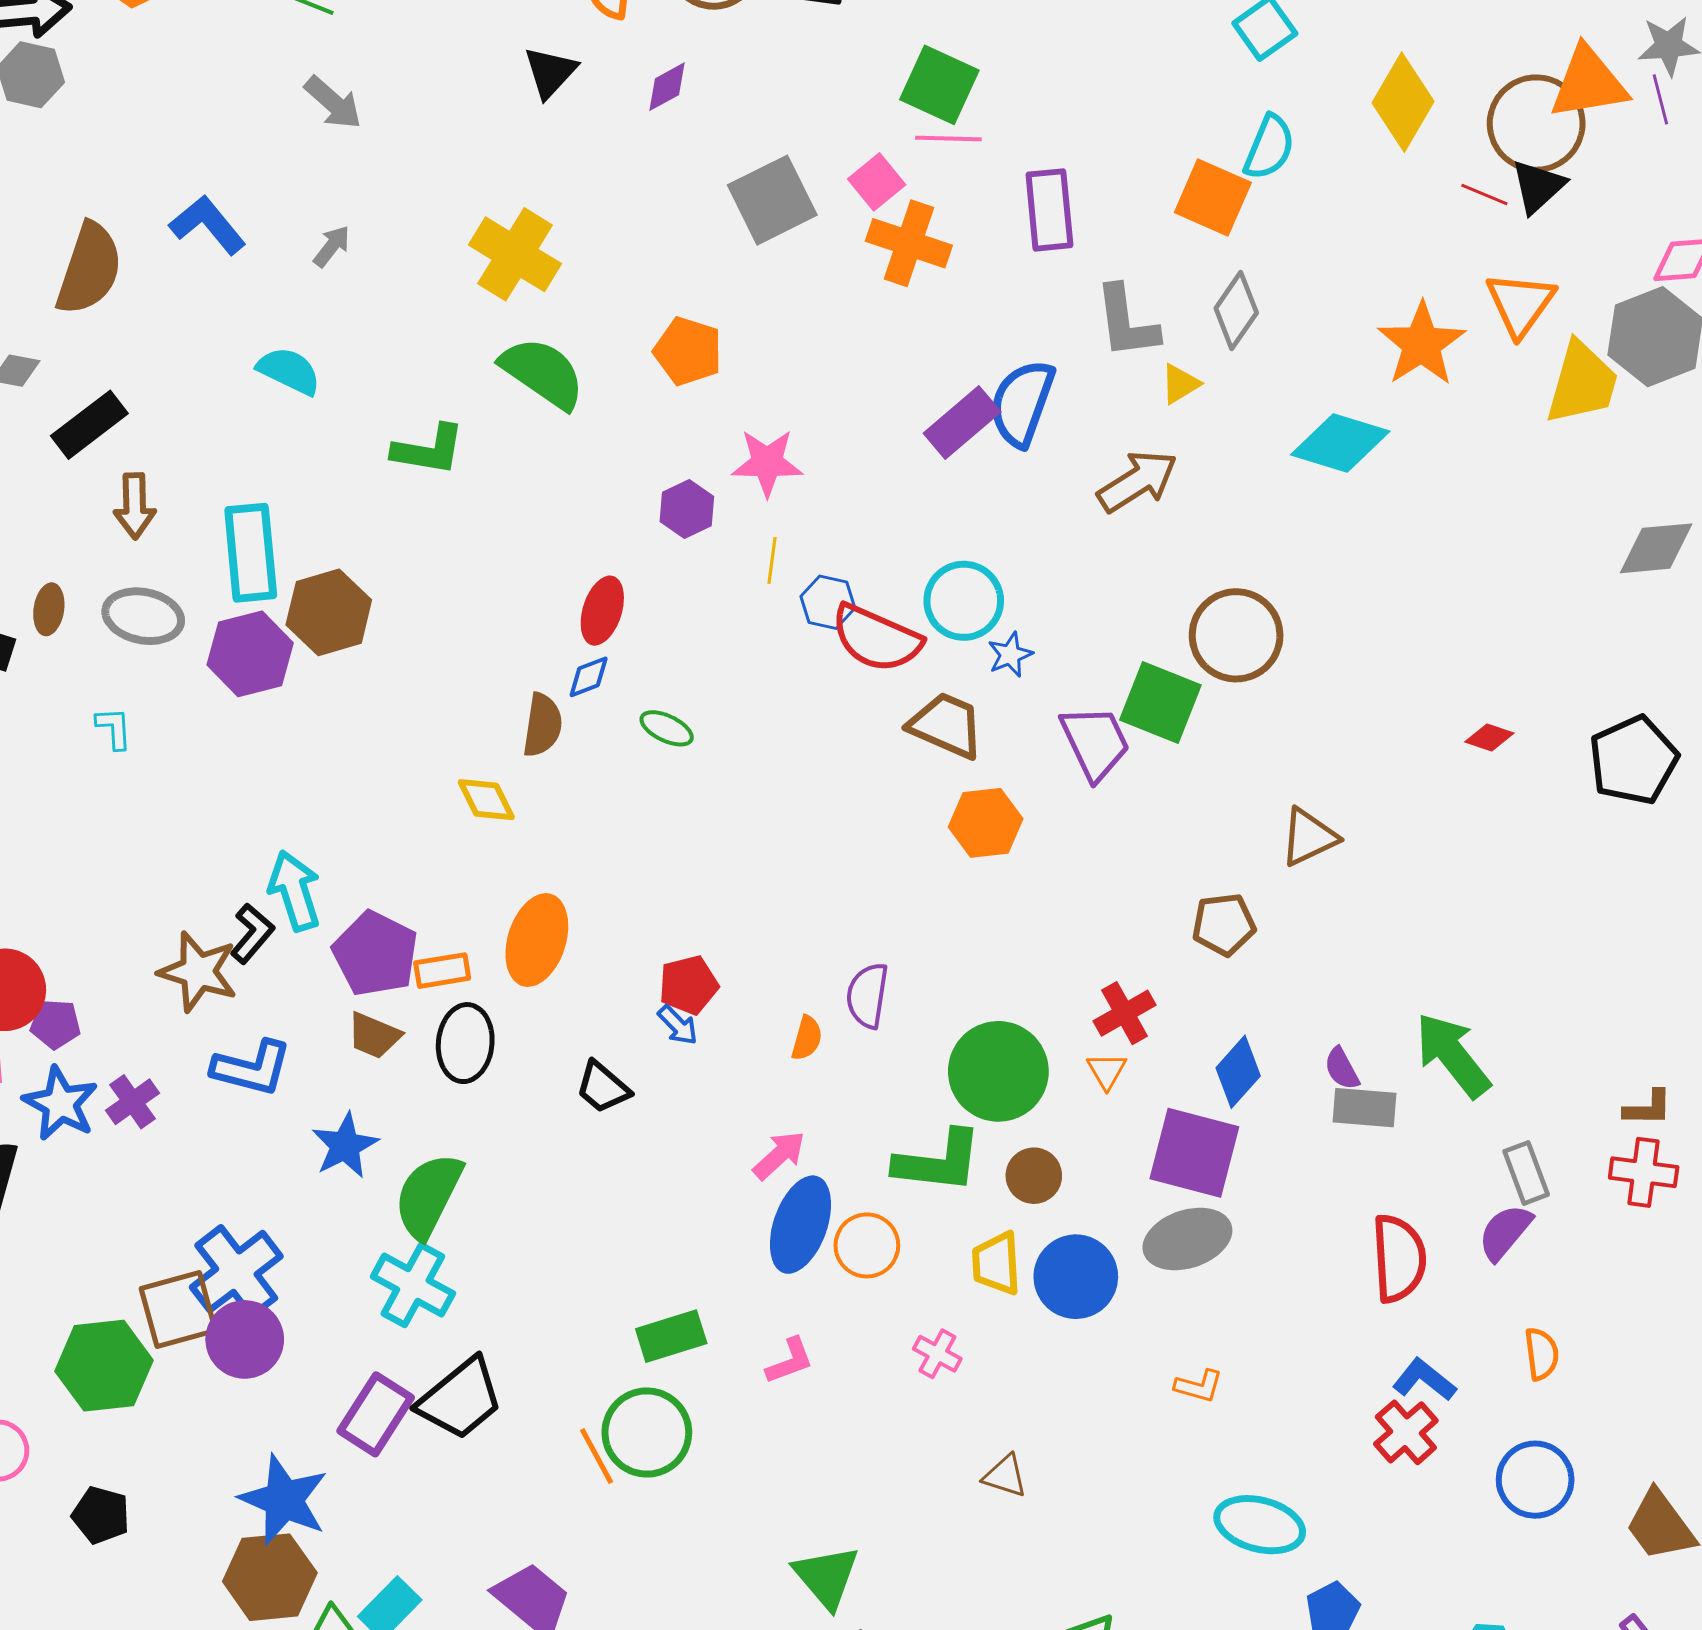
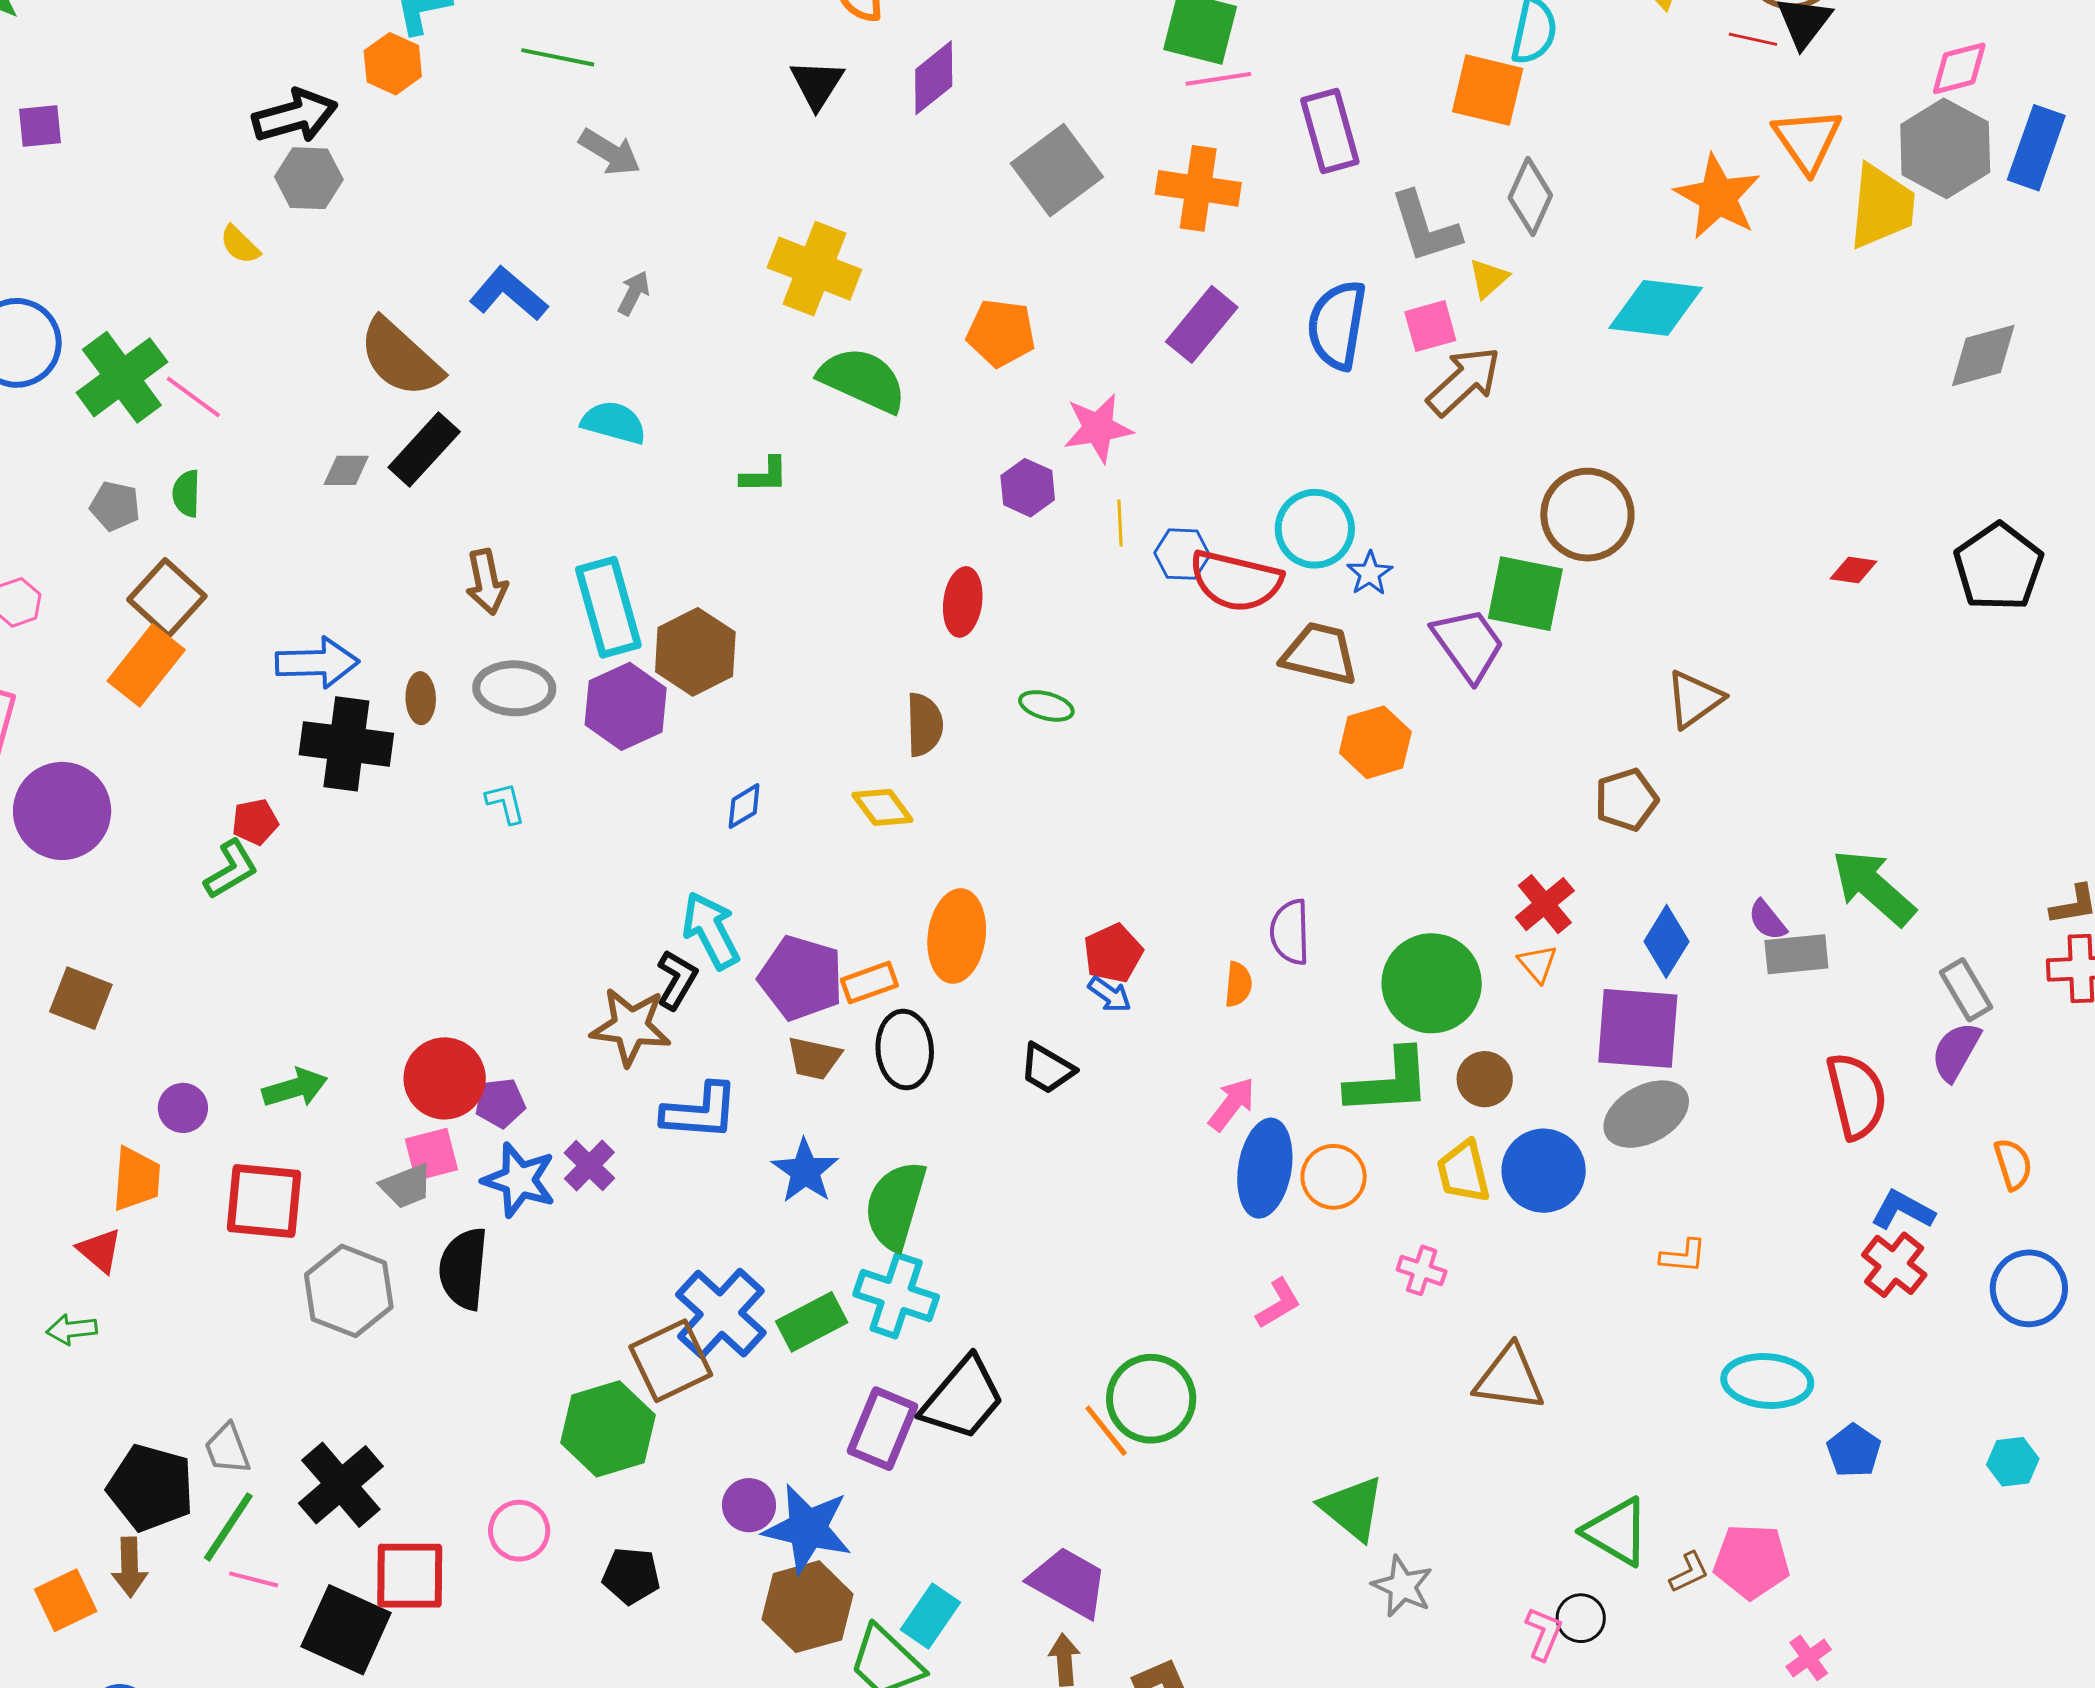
purple diamond: (667, 87) -> (934, 78), size x1.4
pink square: (877, 182) -> (1430, 326), moved, turned 34
brown semicircle: (89, 269) -> (400, 358), turned 124
purple rectangle: (962, 422) -> (1202, 324), moved
black rectangle: (89, 425) -> (424, 449), moved
green L-shape: (429, 450) -> (764, 475), size x0.7
blue diamond: (589, 677) -> (744, 806), moved
green rectangle: (671, 1336) -> (812, 1322), moved
purple circle: (245, 1339) -> (749, 1505), moved, size x0.7
brown triangle: (1005, 1476) -> (1510, 1378), size x1.6

